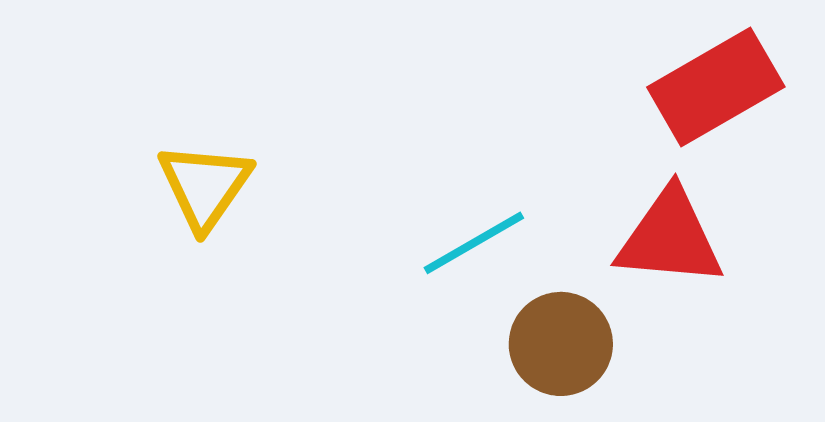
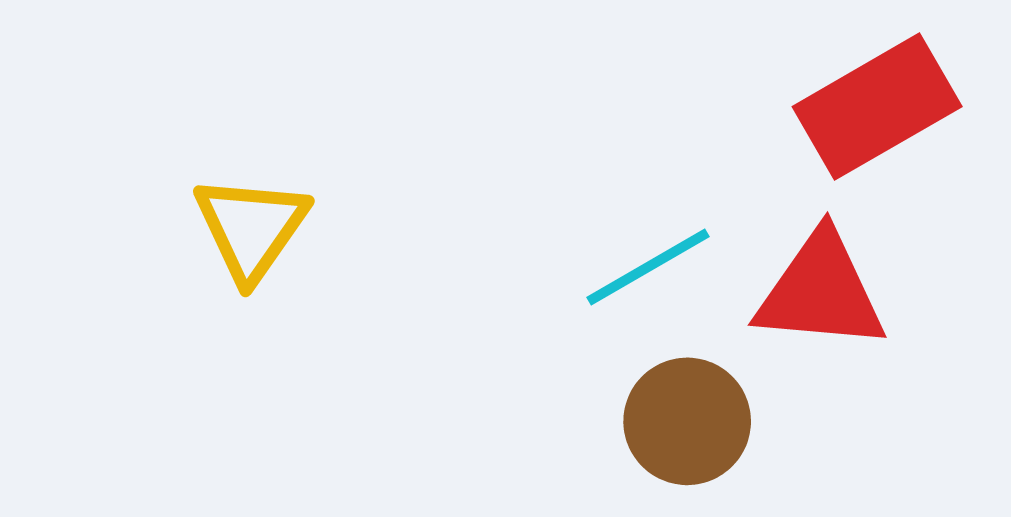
cyan line: (474, 243) -> (648, 267), moved

